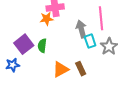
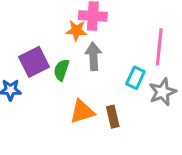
gray arrow: (81, 29) -> (93, 56), moved
cyan rectangle: (90, 41) -> (135, 78), turned 32

